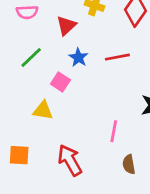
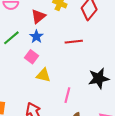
blue star: (78, 58) -> (36, 37), moved
yellow triangle: (43, 110) -> (43, 75), moved

